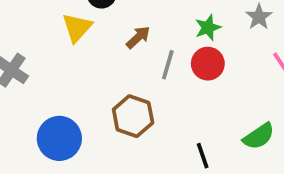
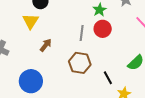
brown arrow: (138, 37) -> (46, 45), moved
brown hexagon: (133, 116) -> (80, 63), moved

